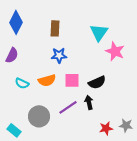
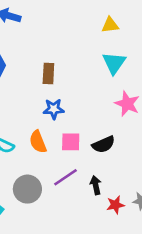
cyan triangle: (99, 32) -> (114, 63), moved
orange semicircle: (47, 80) -> (38, 142), turned 84
black arrow: (89, 102) -> (96, 185), moved

